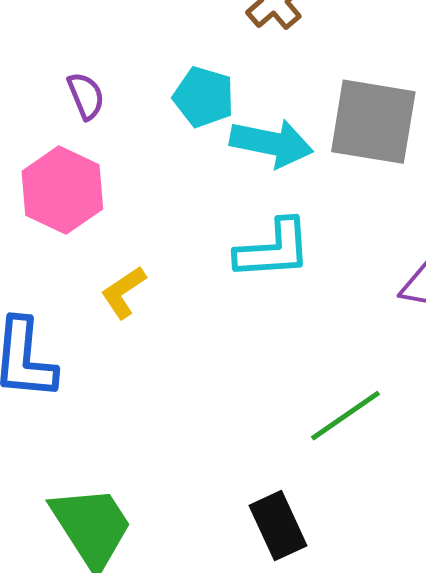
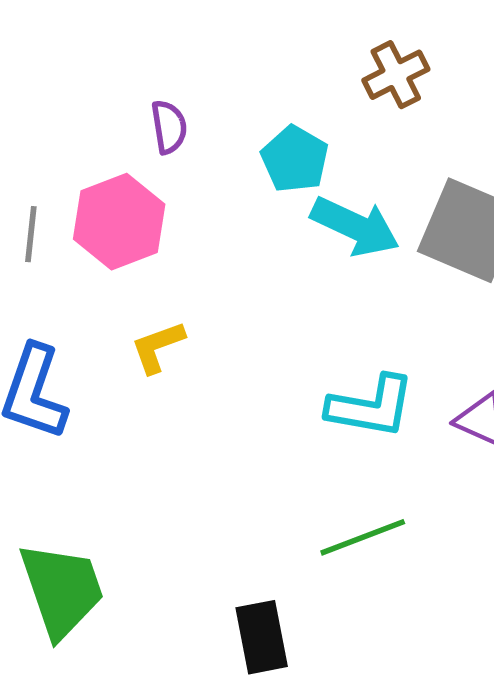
cyan L-shape: (273, 249) -> (371, 406), moved

